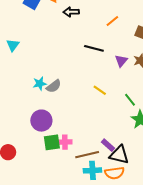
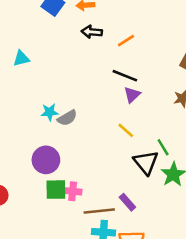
black arrow: (71, 12) -> (92, 32), moved
orange line: (112, 21) -> (126, 41), moved
cyan triangle: (13, 45) -> (21, 58), turned 32
purple triangle: (121, 61) -> (132, 95), moved
black triangle: (119, 155) -> (146, 162), moved, turned 30

